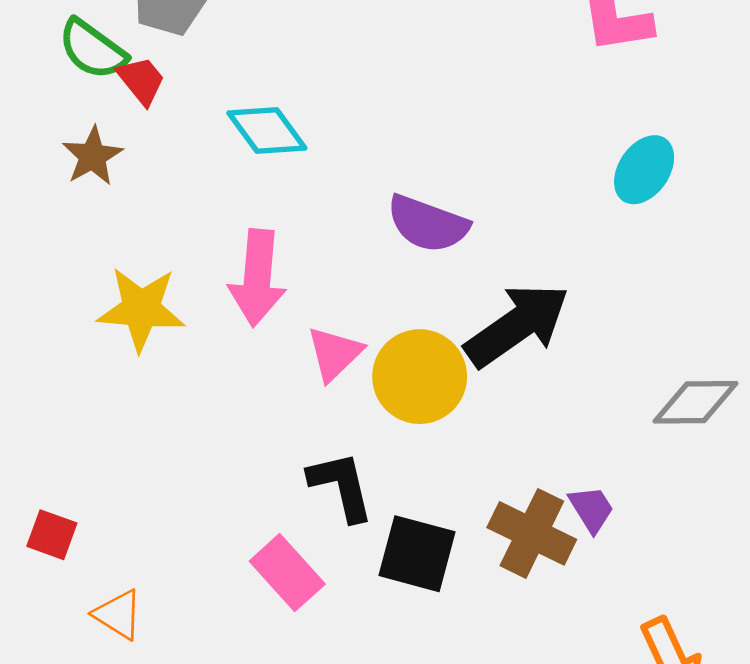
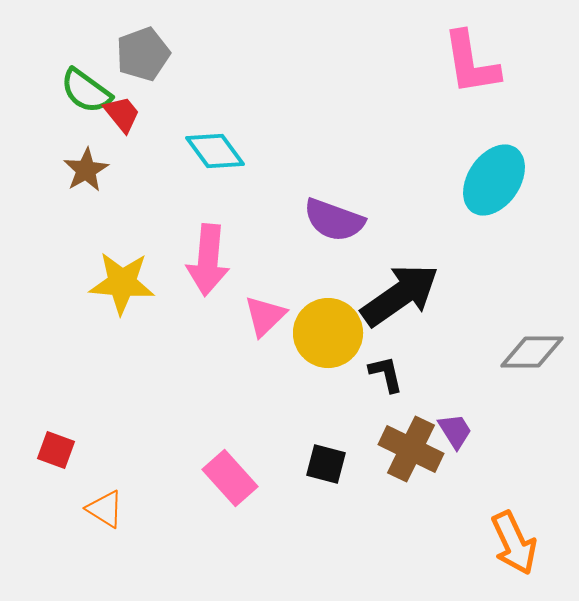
cyan ellipse: (644, 170) -> (494, 180), size x1.4
black L-shape: (341, 486) -> (386, 374), moved, size x0.7
black square: (417, 554) -> (326, 464), size x0.7

